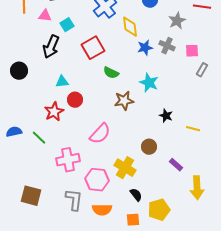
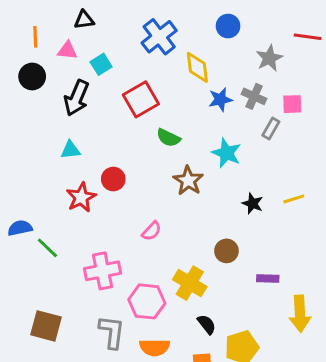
gray rectangle: (202, 70) -> (271, 129), moved
black circle: (19, 71) -> (32, 77), moved
cyan triangle: (62, 82) -> (70, 150), moved
brown star: (124, 101) -> (188, 181), turned -30
yellow line: (193, 129) -> (294, 199), moved, turned -32
pink semicircle: (100, 134) -> (152, 231), size x0.6
green line: (39, 138) -> (47, 248), moved
purple rectangle: (176, 165) -> (268, 278), turned -40

